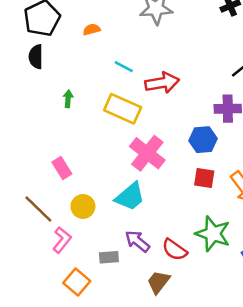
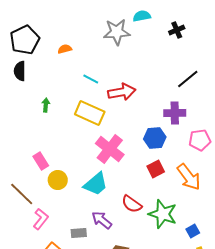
red square: (204, 178) -> (156, 169), turned -36
yellow circle: (83, 206) -> (58, 180), moved
red semicircle: (175, 250) -> (132, 204), moved

